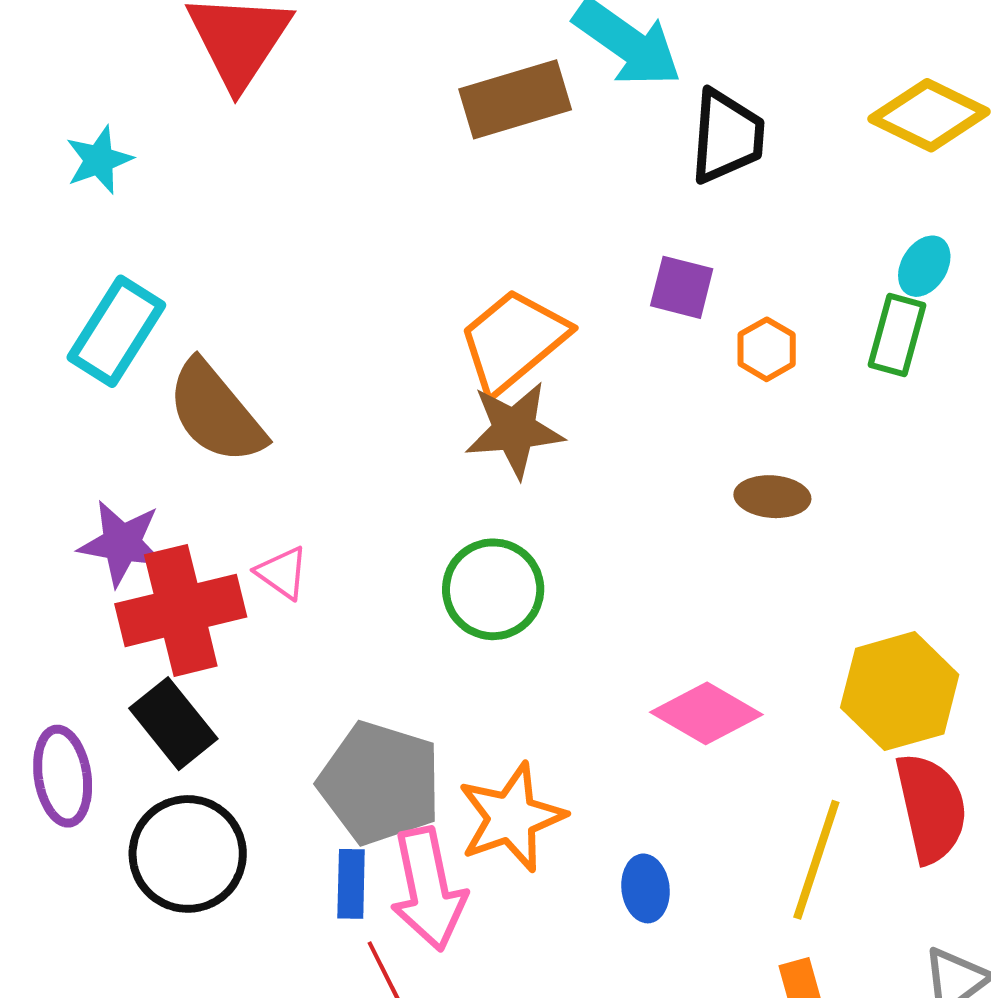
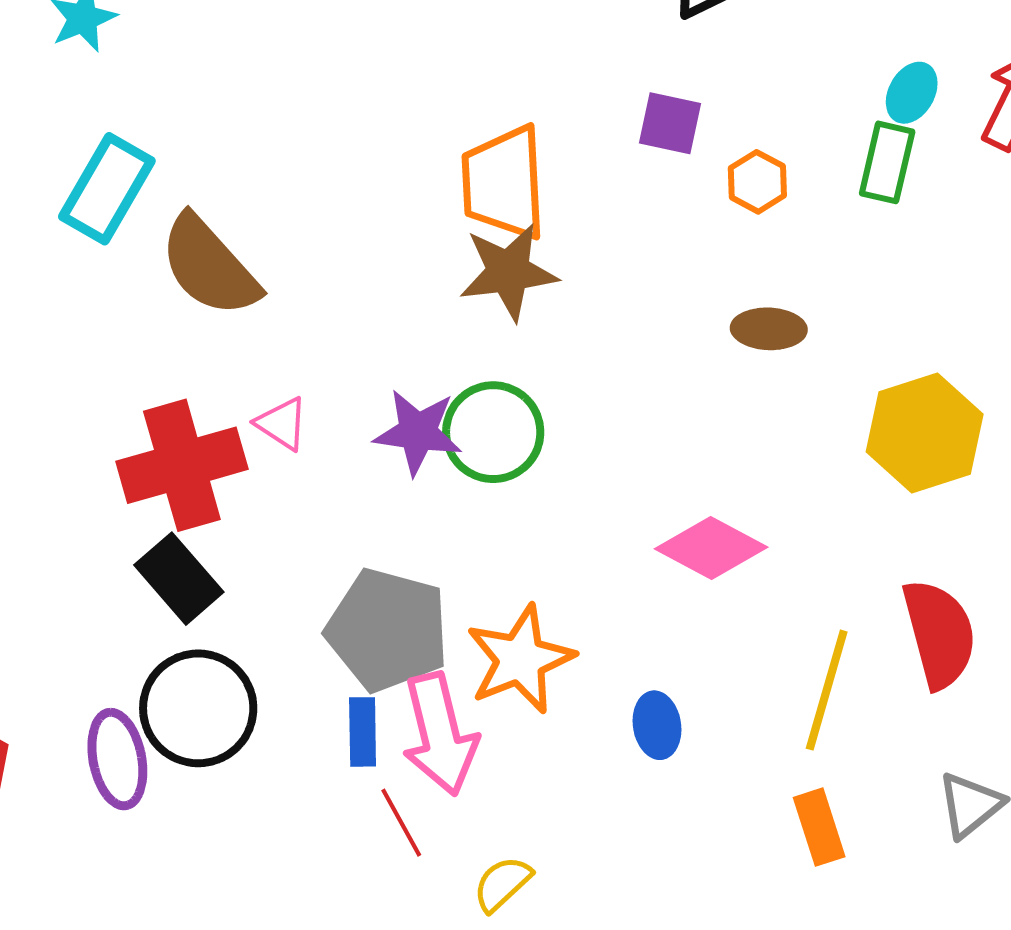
orange trapezoid: (513, 341) -> (504, 183), turned -51
purple star: (122, 543) -> (418, 432), moved
yellow hexagon: (900, 691) -> (925, 433), moved
purple ellipse: (63, 776) -> (117, 759), moved

